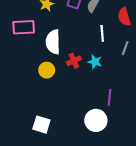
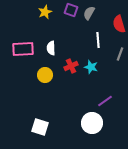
pink rectangle: (24, 27) -> (23, 49), moved
white semicircle: (53, 42) -> (51, 48), size x0.6
purple line: (110, 97) -> (105, 101), turned 49

